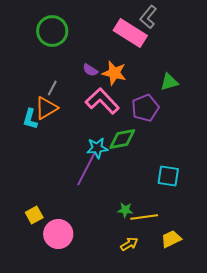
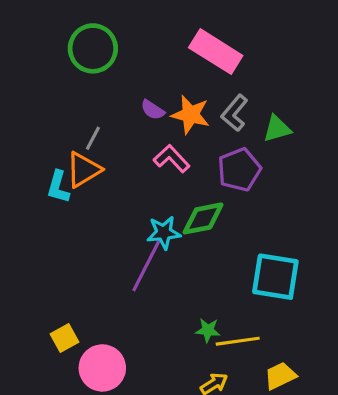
gray L-shape: (148, 17) -> (235, 113), moved
pink L-shape: (102, 101) -> (172, 159), size x0.7
cyan square: (168, 176) -> (275, 277), size x1.4

